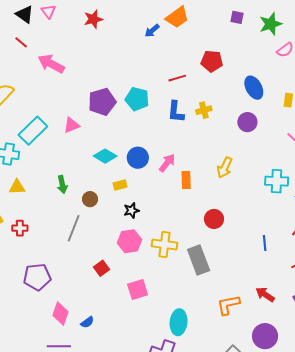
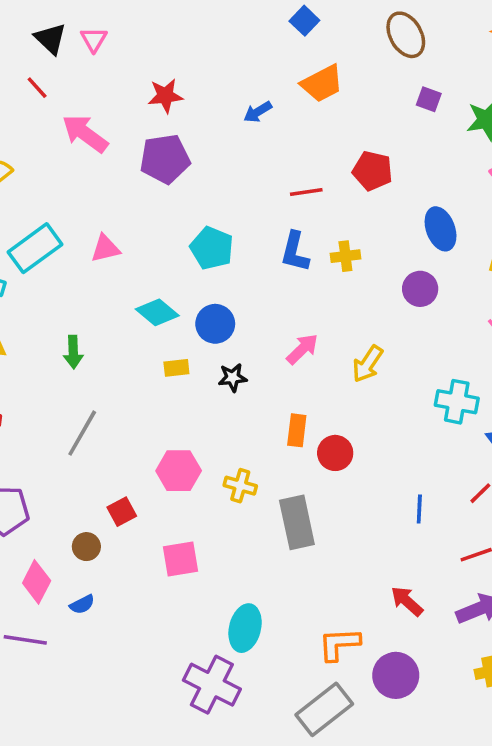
red star: (93, 19) -> (165, 96), moved
blue arrow: (152, 31) -> (258, 112), moved
cyan pentagon: (137, 99) -> (212, 248), moved
purple pentagon: (102, 102) -> (165, 159), moved
pink arrow: (167, 163) -> (302, 349), moved
orange rectangle: (186, 180) -> (297, 430), moved
brown circle: (90, 199) -> (86, 547), moved
black star: (131, 210) -> (233, 378), moved
yellow cross: (165, 244) -> (240, 486), size x0.7
orange L-shape: (228, 305) -> (339, 644), moved

